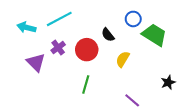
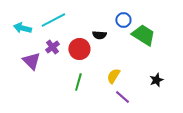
black semicircle: (108, 35) -> (99, 35), turned -48
yellow semicircle: (123, 59) -> (113, 76), moved

